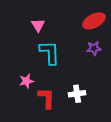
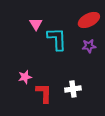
cyan L-shape: (50, 53) -> (57, 39), moved

